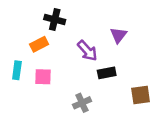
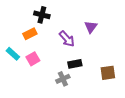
cyan rectangle: (17, 70) -> (13, 54), turned -56
black rectangle: (107, 73) -> (75, 64), moved
pink square: (43, 77) -> (33, 59), turned -32

